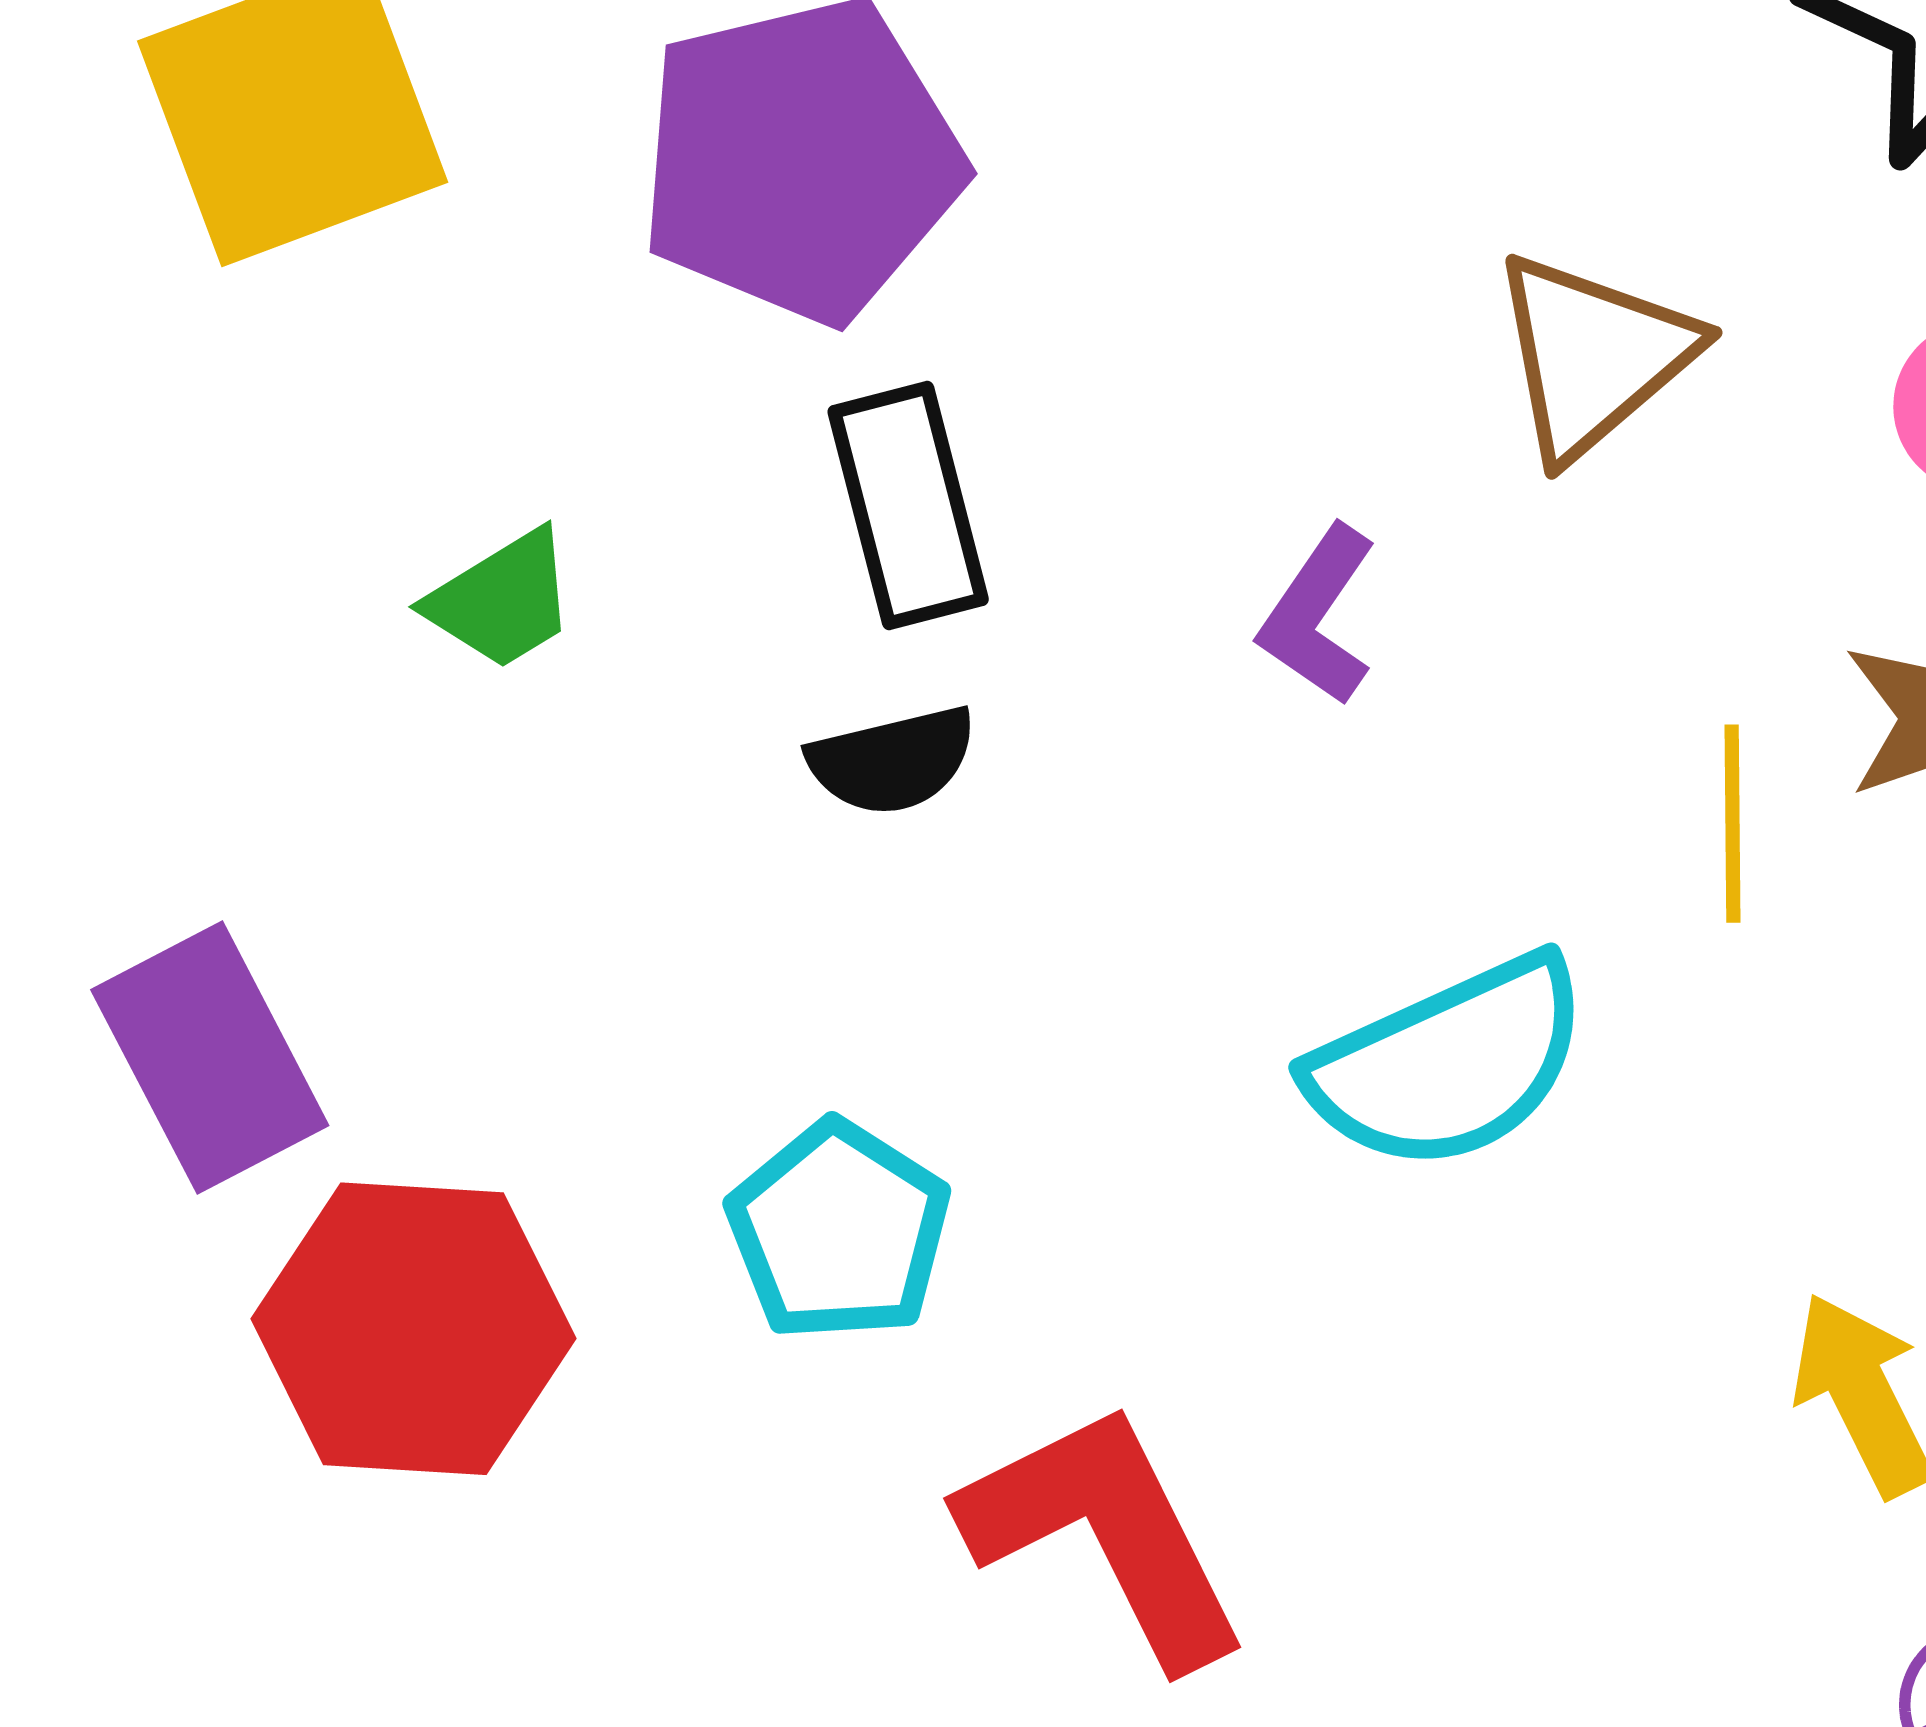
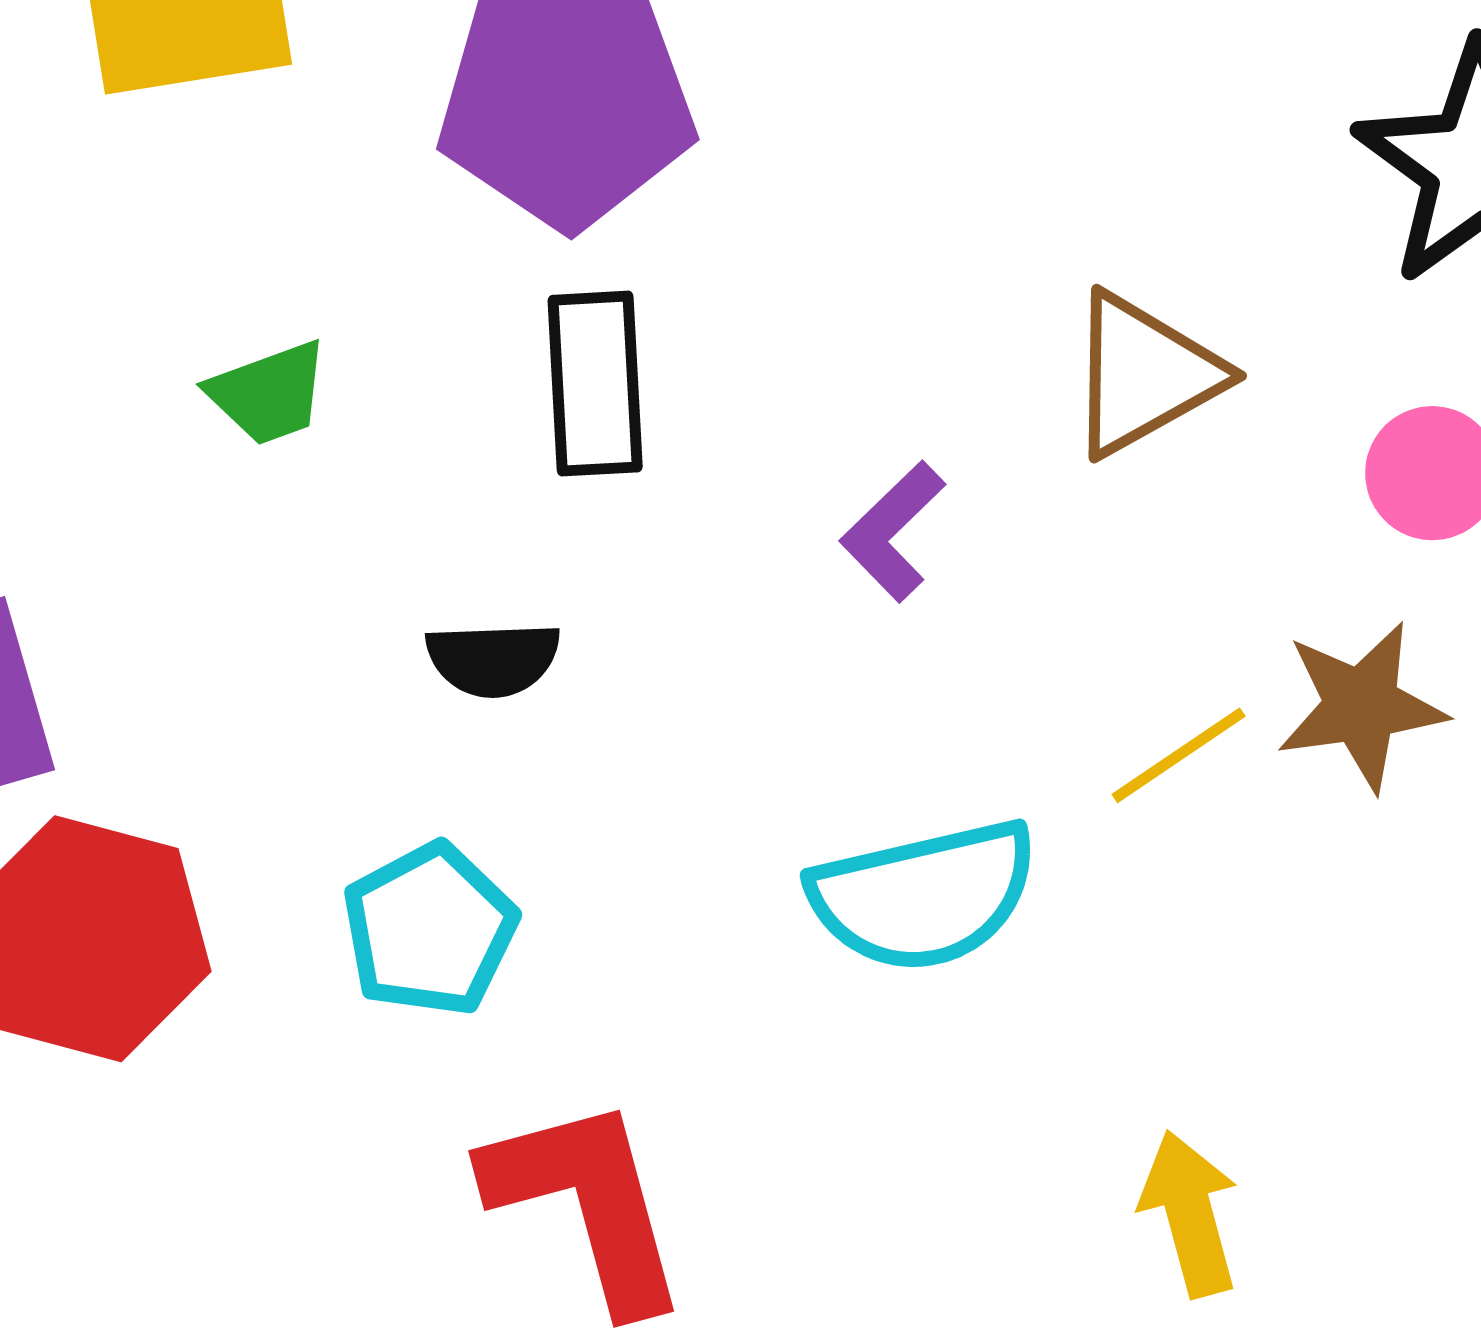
black semicircle: (892, 761) -> (493, 659), moved
yellow line: (1733, 824) -> (1179, 755), turned 45

